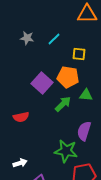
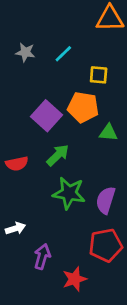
green arrow: (63, 104) -> (58, 155), moved
purple semicircle: (84, 131) -> (106, 200), moved
green star: (66, 151) -> (69, 193), moved

